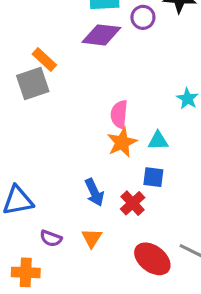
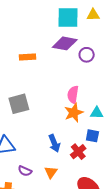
purple circle: (143, 17) -> (87, 55), moved
orange rectangle: (44, 60) -> (28, 57), turned -49
gray square: (33, 84) -> (19, 104), moved

